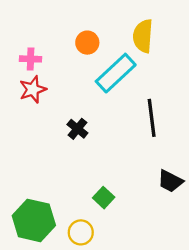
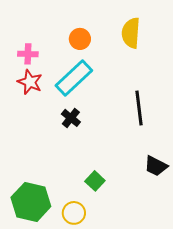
cyan rectangle: (116, 73) -> (74, 78), moved
red star: (33, 89) -> (30, 82), turned -30

